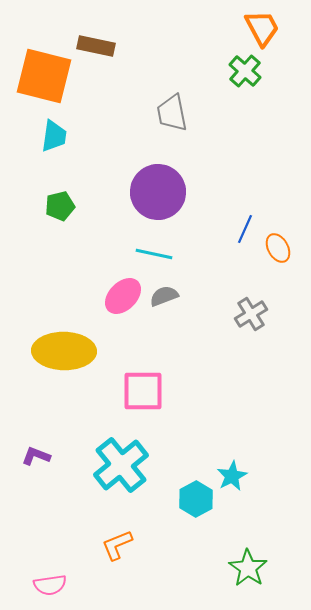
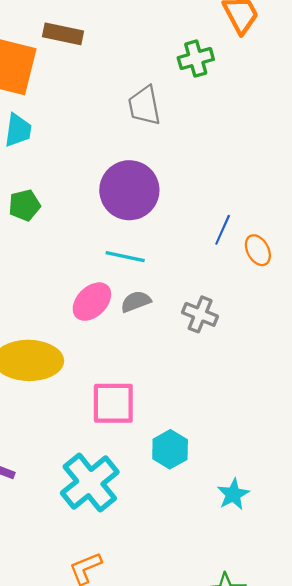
green cross: (245, 71) -> (196, 59), moved, turned 32
gray cross: (251, 314) -> (200, 314), moved, turned -36
cyan star: (232, 476) -> (233, 494), moved
cyan hexagon: (196, 499) -> (170, 449), moved

